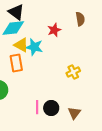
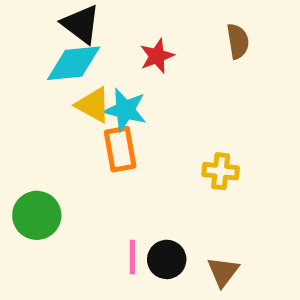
red star: (54, 30) -> (157, 56), moved
orange rectangle: (16, 63) -> (120, 149), moved
yellow cross: (73, 72) -> (221, 171), turned 32

